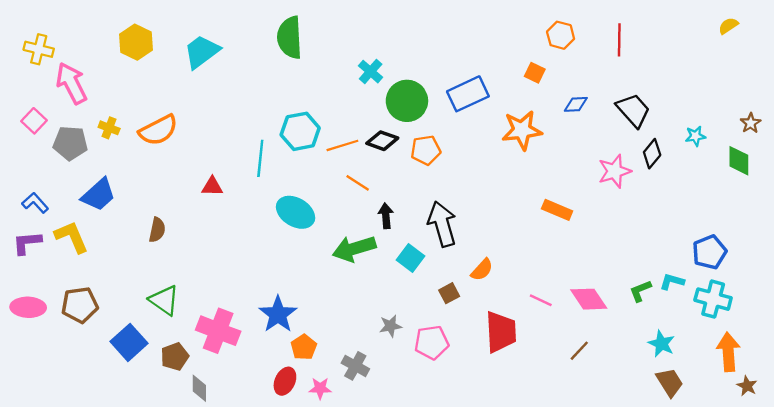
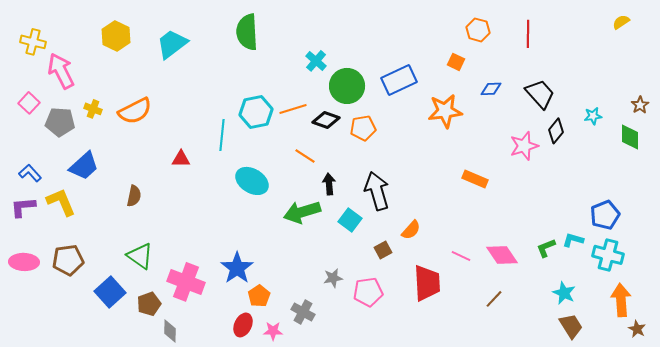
orange line: (342, 145) -> (293, 109), moved

